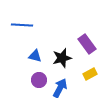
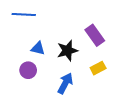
purple circle: (39, 80) -> (28, 70), moved

